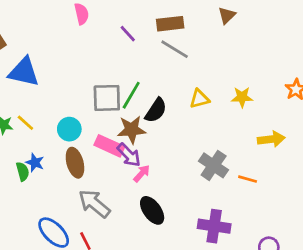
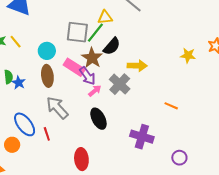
yellow star: (242, 97) -> (188, 55), moved
yellow triangle: (199, 99) -> (105, 17), moved
brown star: (132, 130) -> (92, 58), turned 30
yellow arrow: (271, 139) -> (137, 66), moved
blue star: (35, 163) -> (19, 83), moved
gray cross: (214, 165) -> (120, 84), moved

